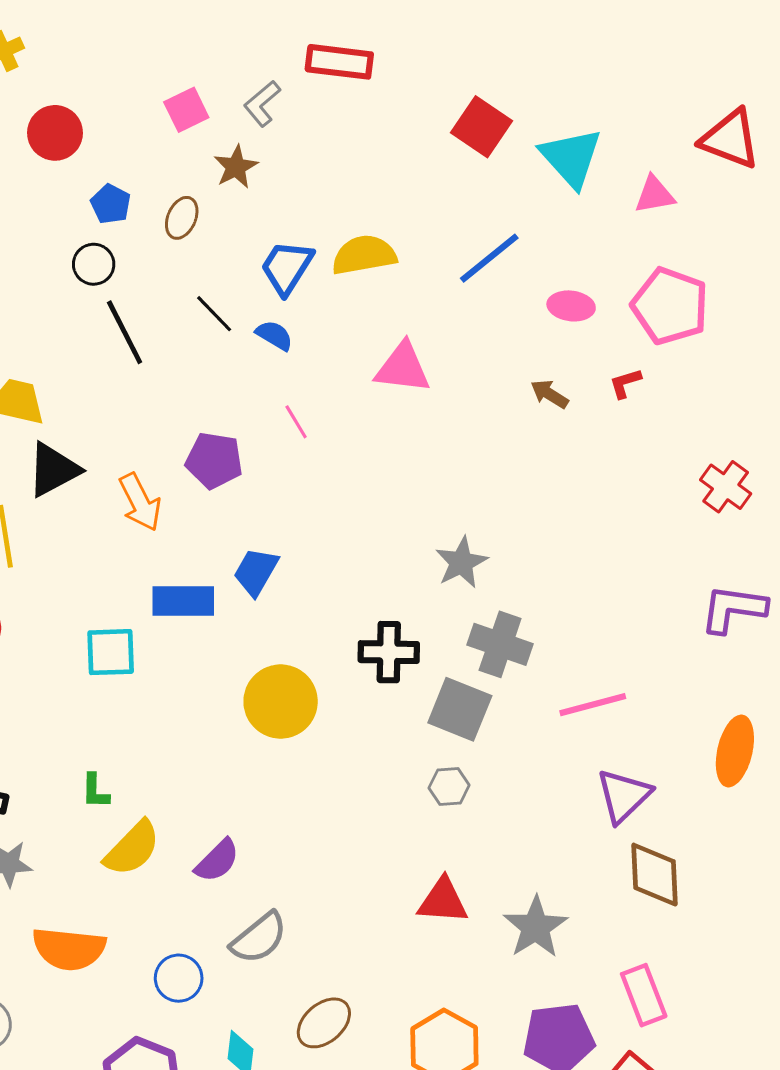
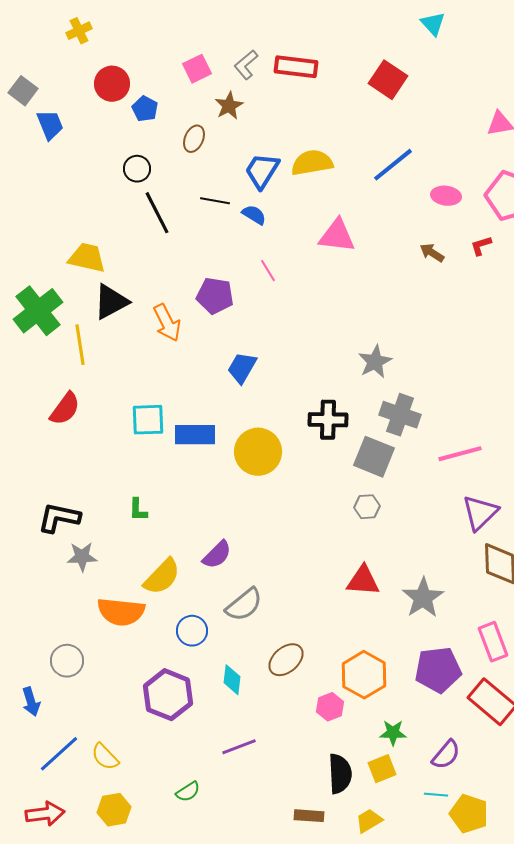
red rectangle: (339, 62) -> (296, 67), moved
cyan triangle: (571, 158) -> (433, 24), moved, size x0.6
blue pentagon: (111, 204) -> (145, 109), moved
black line: (214, 314) -> (215, 201), turned -36
blue rectangle: (183, 601) -> (195, 435), moved
yellow semicircle: (132, 848) -> (162, 577), moved

